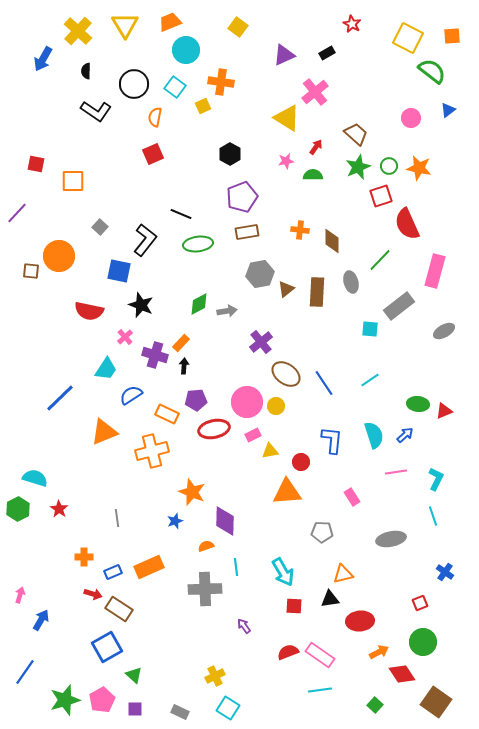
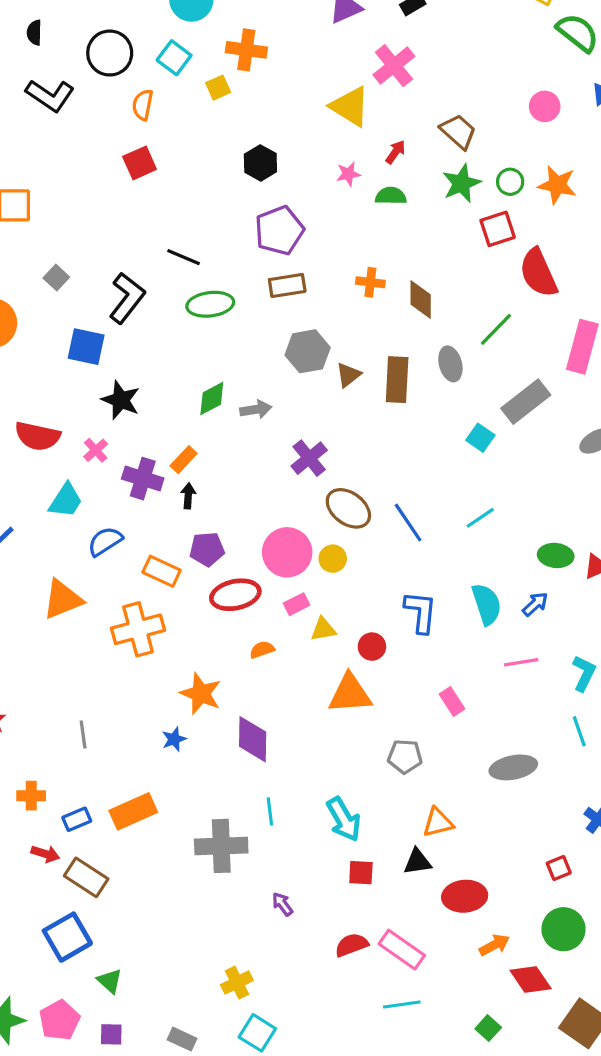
red semicircle: (89, 311) -> (37, 436), moved
cyan square: (370, 329) -> (480, 438), turned 30
orange semicircle: (206, 546) -> (262, 650), moved

